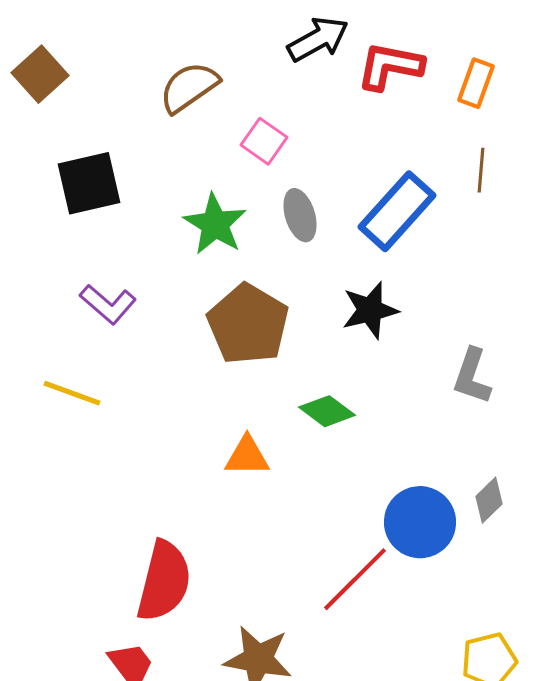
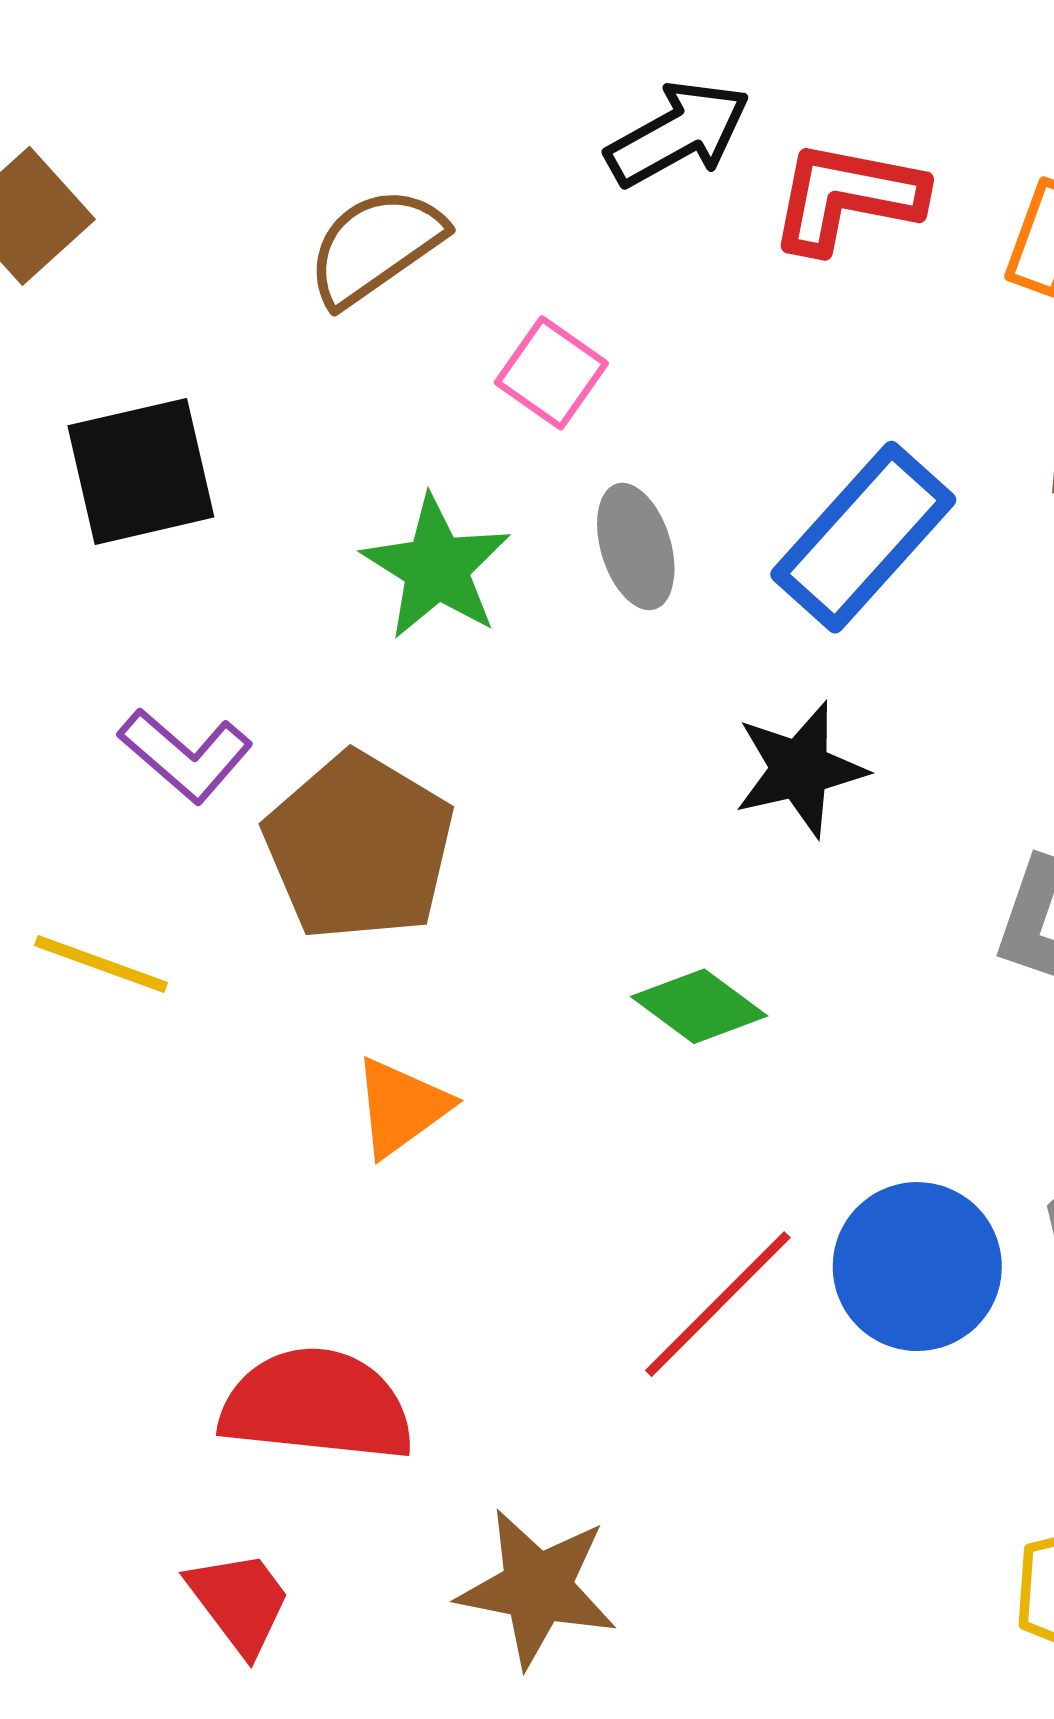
brown pentagon: (248, 324) -> (359, 847), moved
orange triangle: (247, 456) -> (401, 1107), moved, turned -36
red line: (355, 579) -> (718, 1304), moved
red semicircle: (164, 581) -> (317, 1405), turned -98

